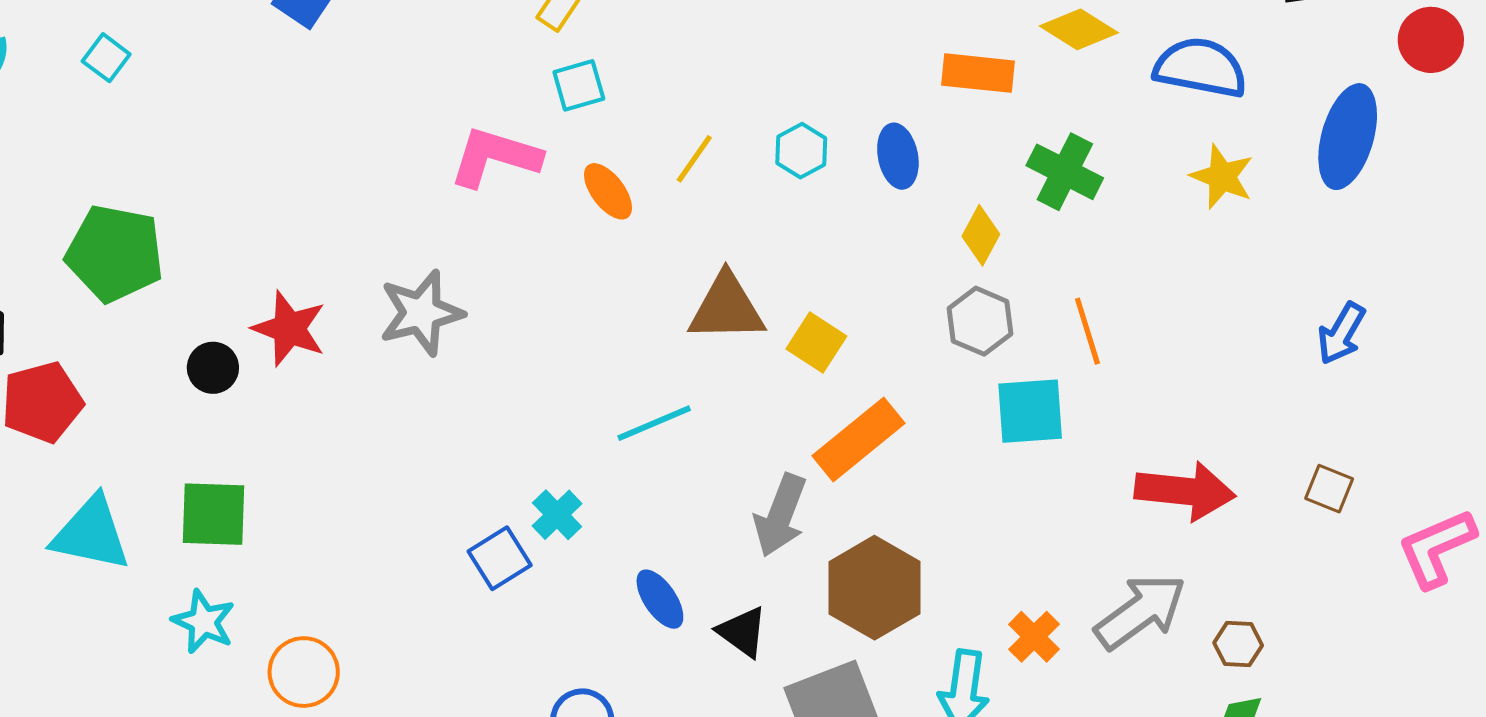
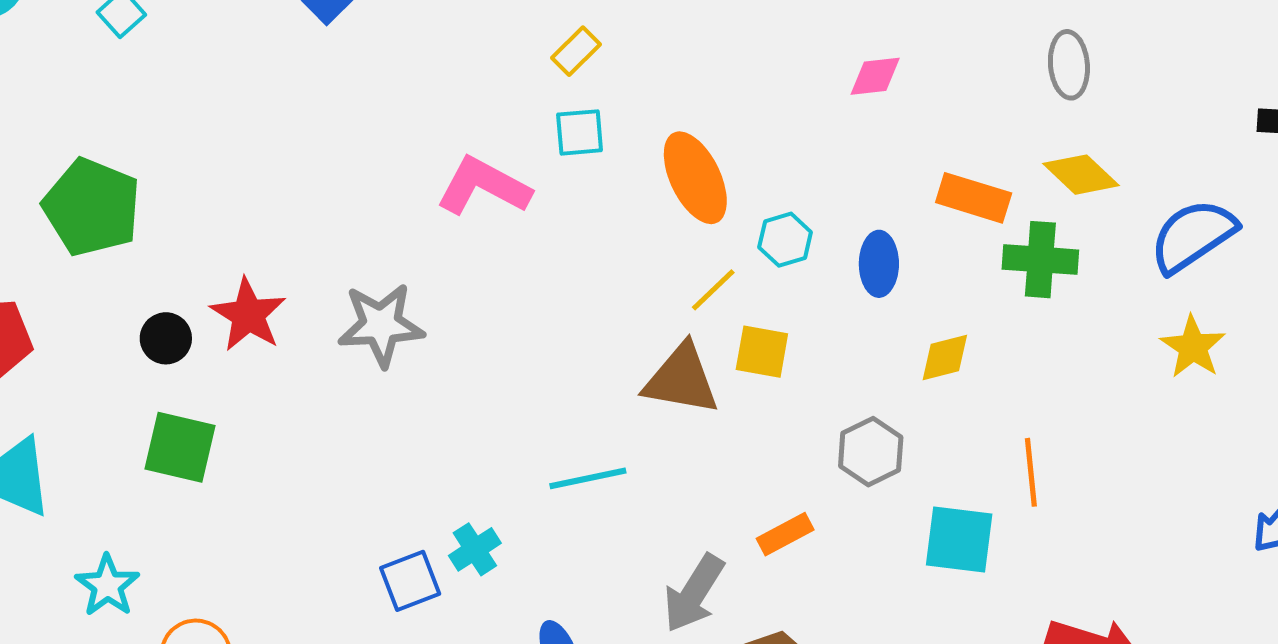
blue semicircle: (1200, 68) -> (1193, 236), turned -56
yellow line: (694, 159) -> (713, 290), moved
green cross: (1065, 172) -> (1040, 260), moved, turned -34
orange ellipse: (608, 191) -> (695, 178), moved, size x1.5
yellow diamond: (981, 235) -> (945, 358), turned 36
gray hexagon: (980, 321) -> (871, 452), moved
yellow square: (816, 342) -> (762, 352), moved, turned -34
orange rectangle: (858, 440) -> (785, 534), size x0.6
green square: (214, 514) -> (180, 447), moved

